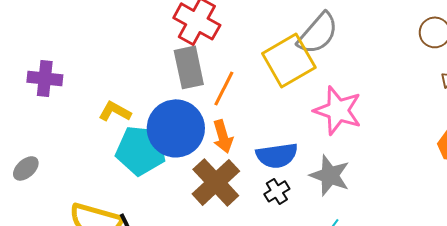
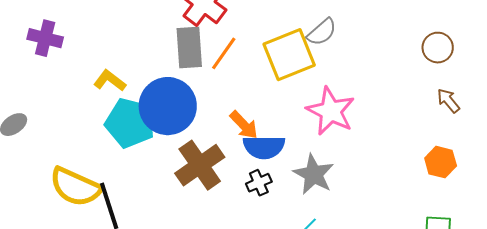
gray semicircle: (318, 33) -> (322, 32), size x0.7
orange line: (224, 88) -> (224, 53), moved
orange arrow: (223, 136) -> (244, 125), moved, turned -36

